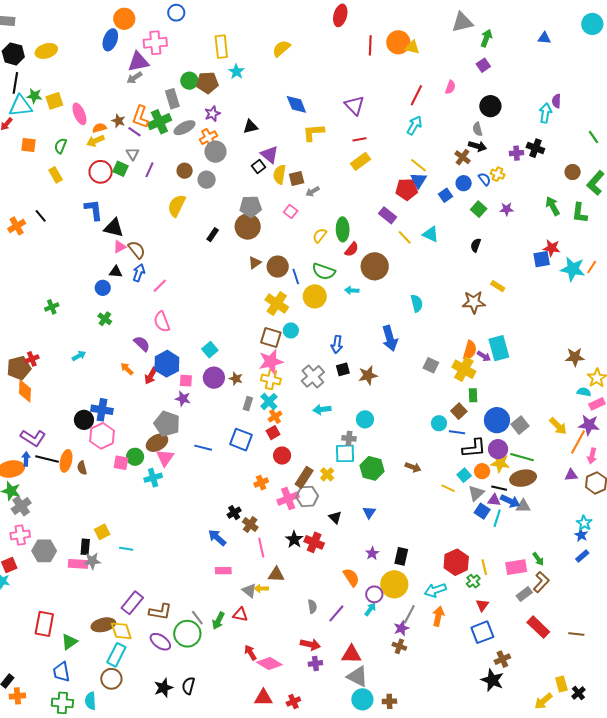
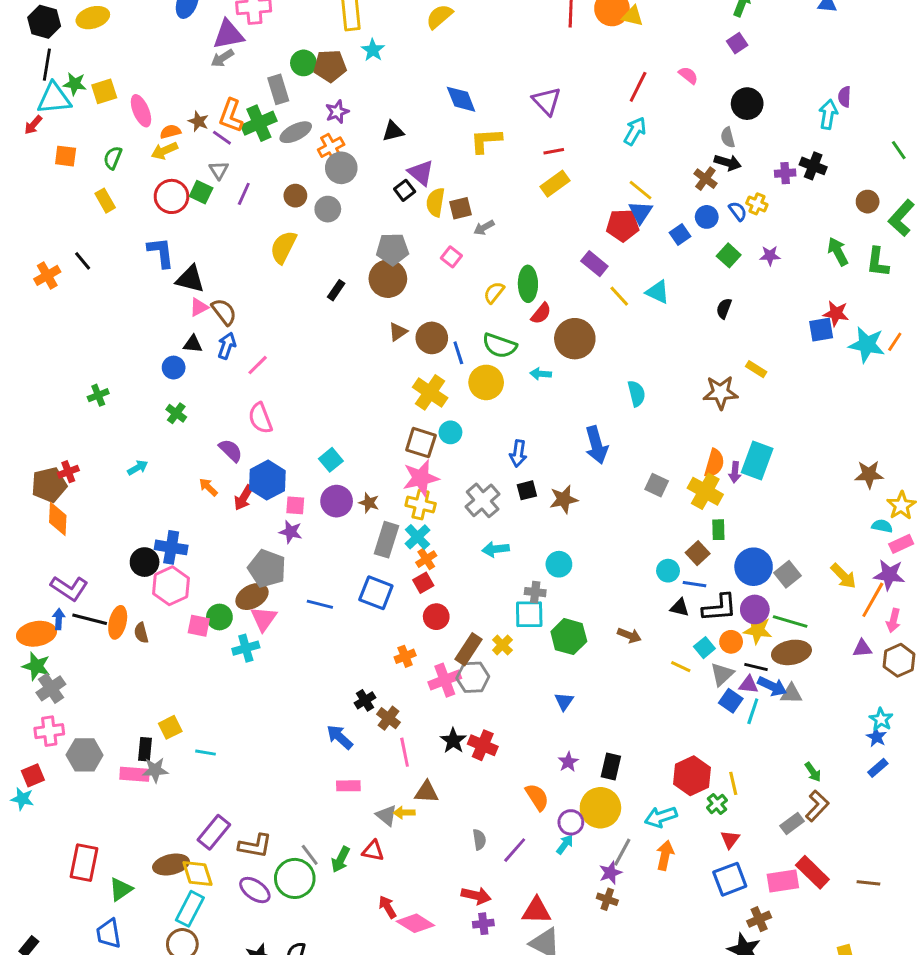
pink semicircle: (450, 87) -> (688, 75), turned -72
cyan rectangle: (499, 348) -> (757, 461), turned 35
purple arrow: (484, 356) -> (735, 472), turned 64
gray rectangle: (248, 404) -> (386, 540), size x1.6
black triangle: (335, 517) -> (680, 608), moved, turned -32
pink rectangle: (516, 567) -> (783, 881), moved

